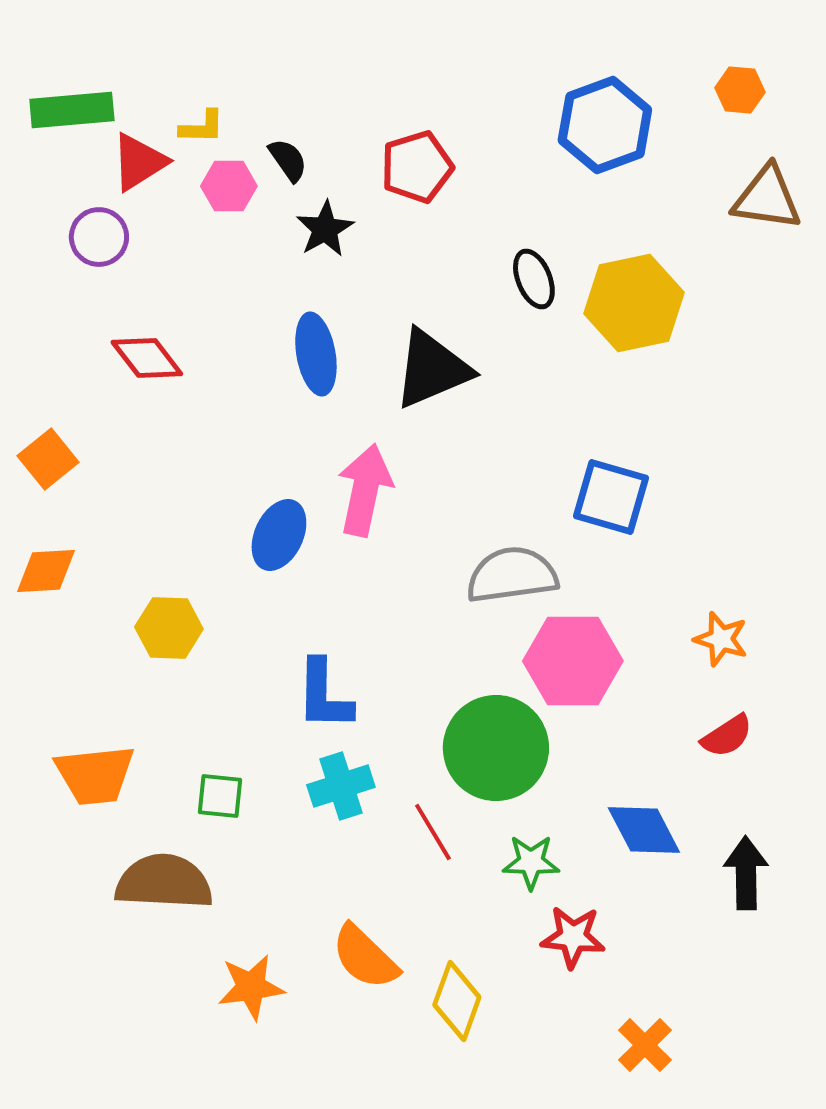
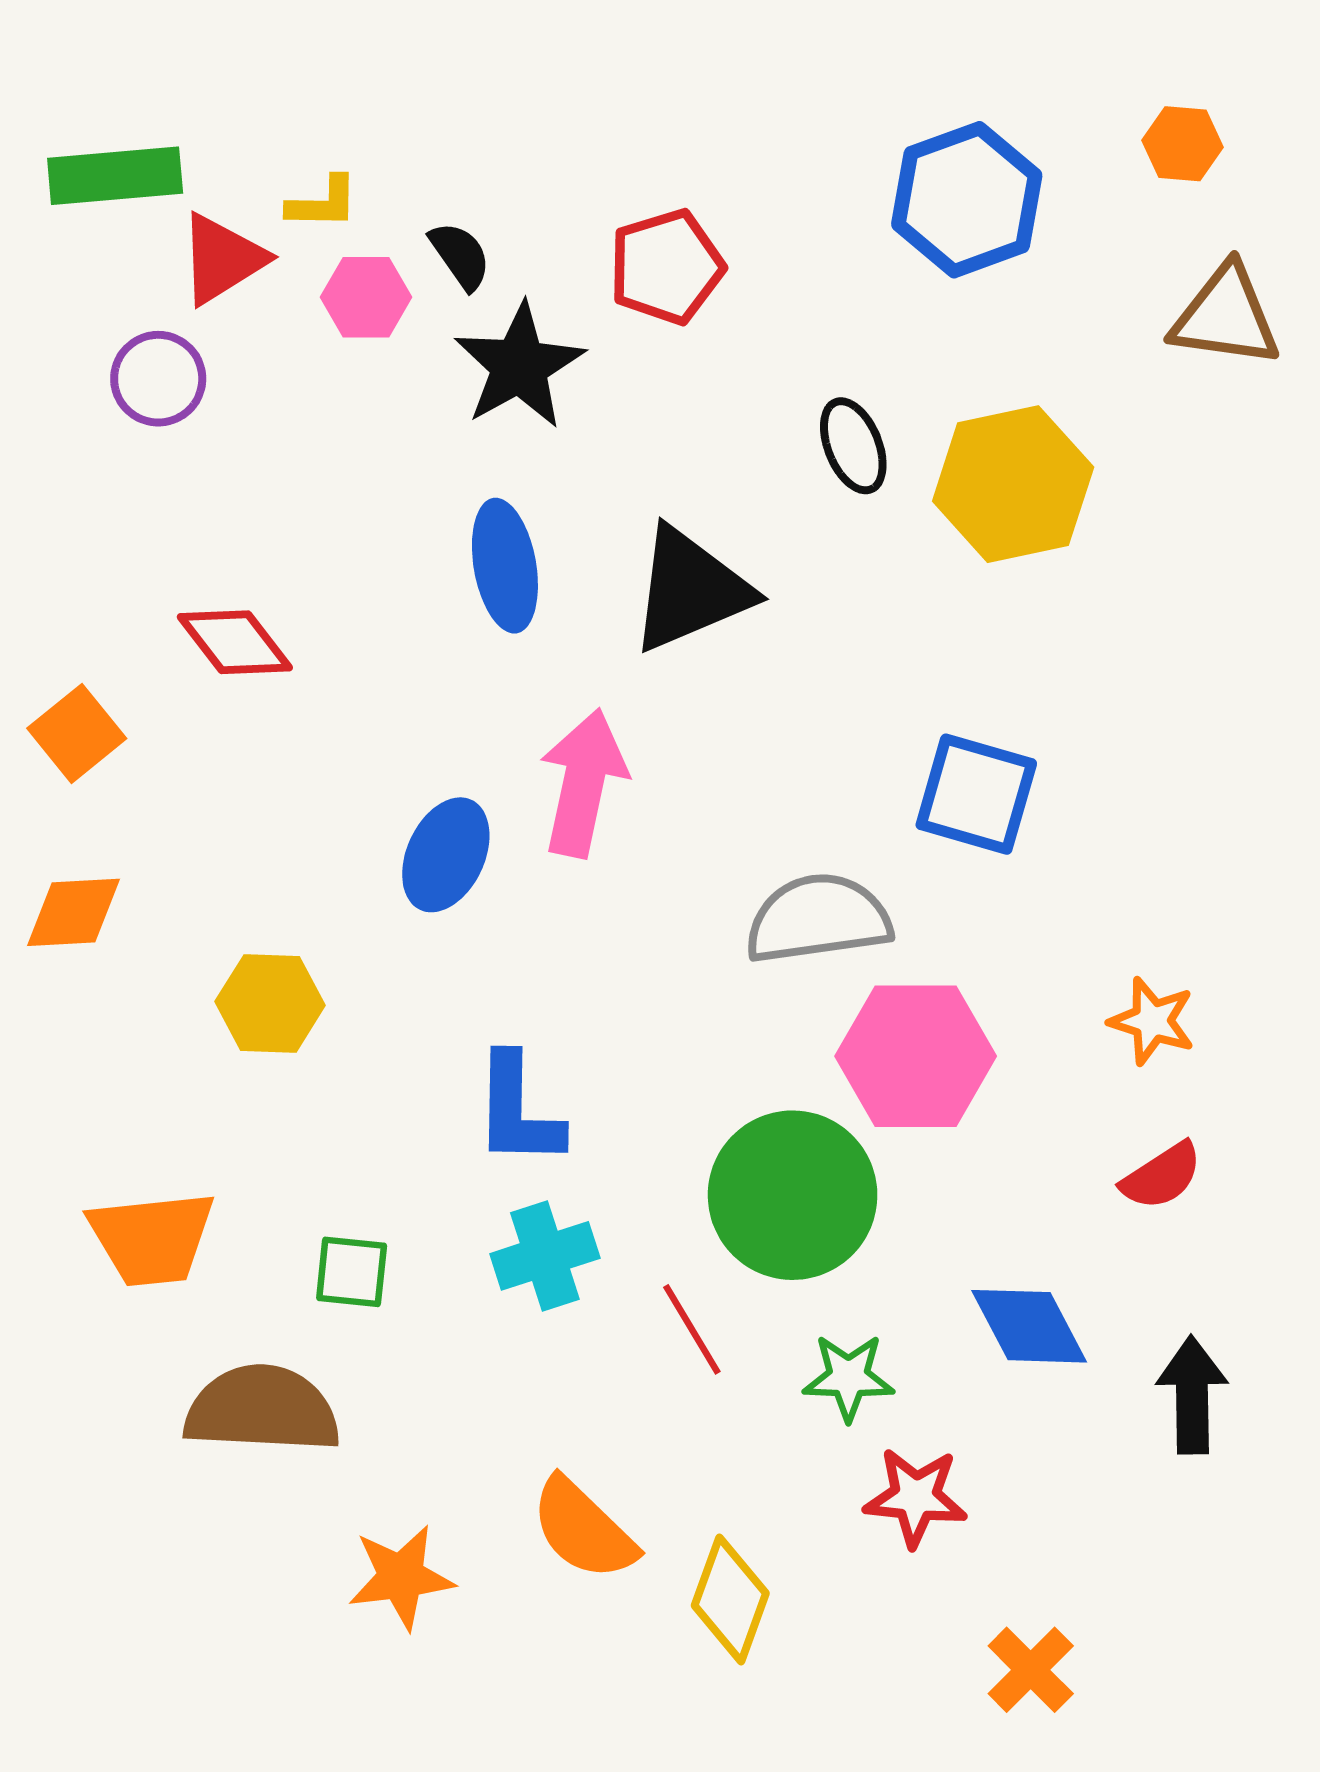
black star: (325, 229) -> (519, 366), size x1.4
red diamond: (147, 358) -> (235, 642), moved

